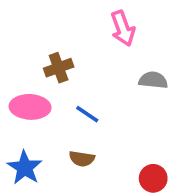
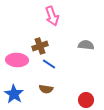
pink arrow: (123, 28) -> (52, 16), moved
brown cross: (59, 68) -> (40, 46), moved

